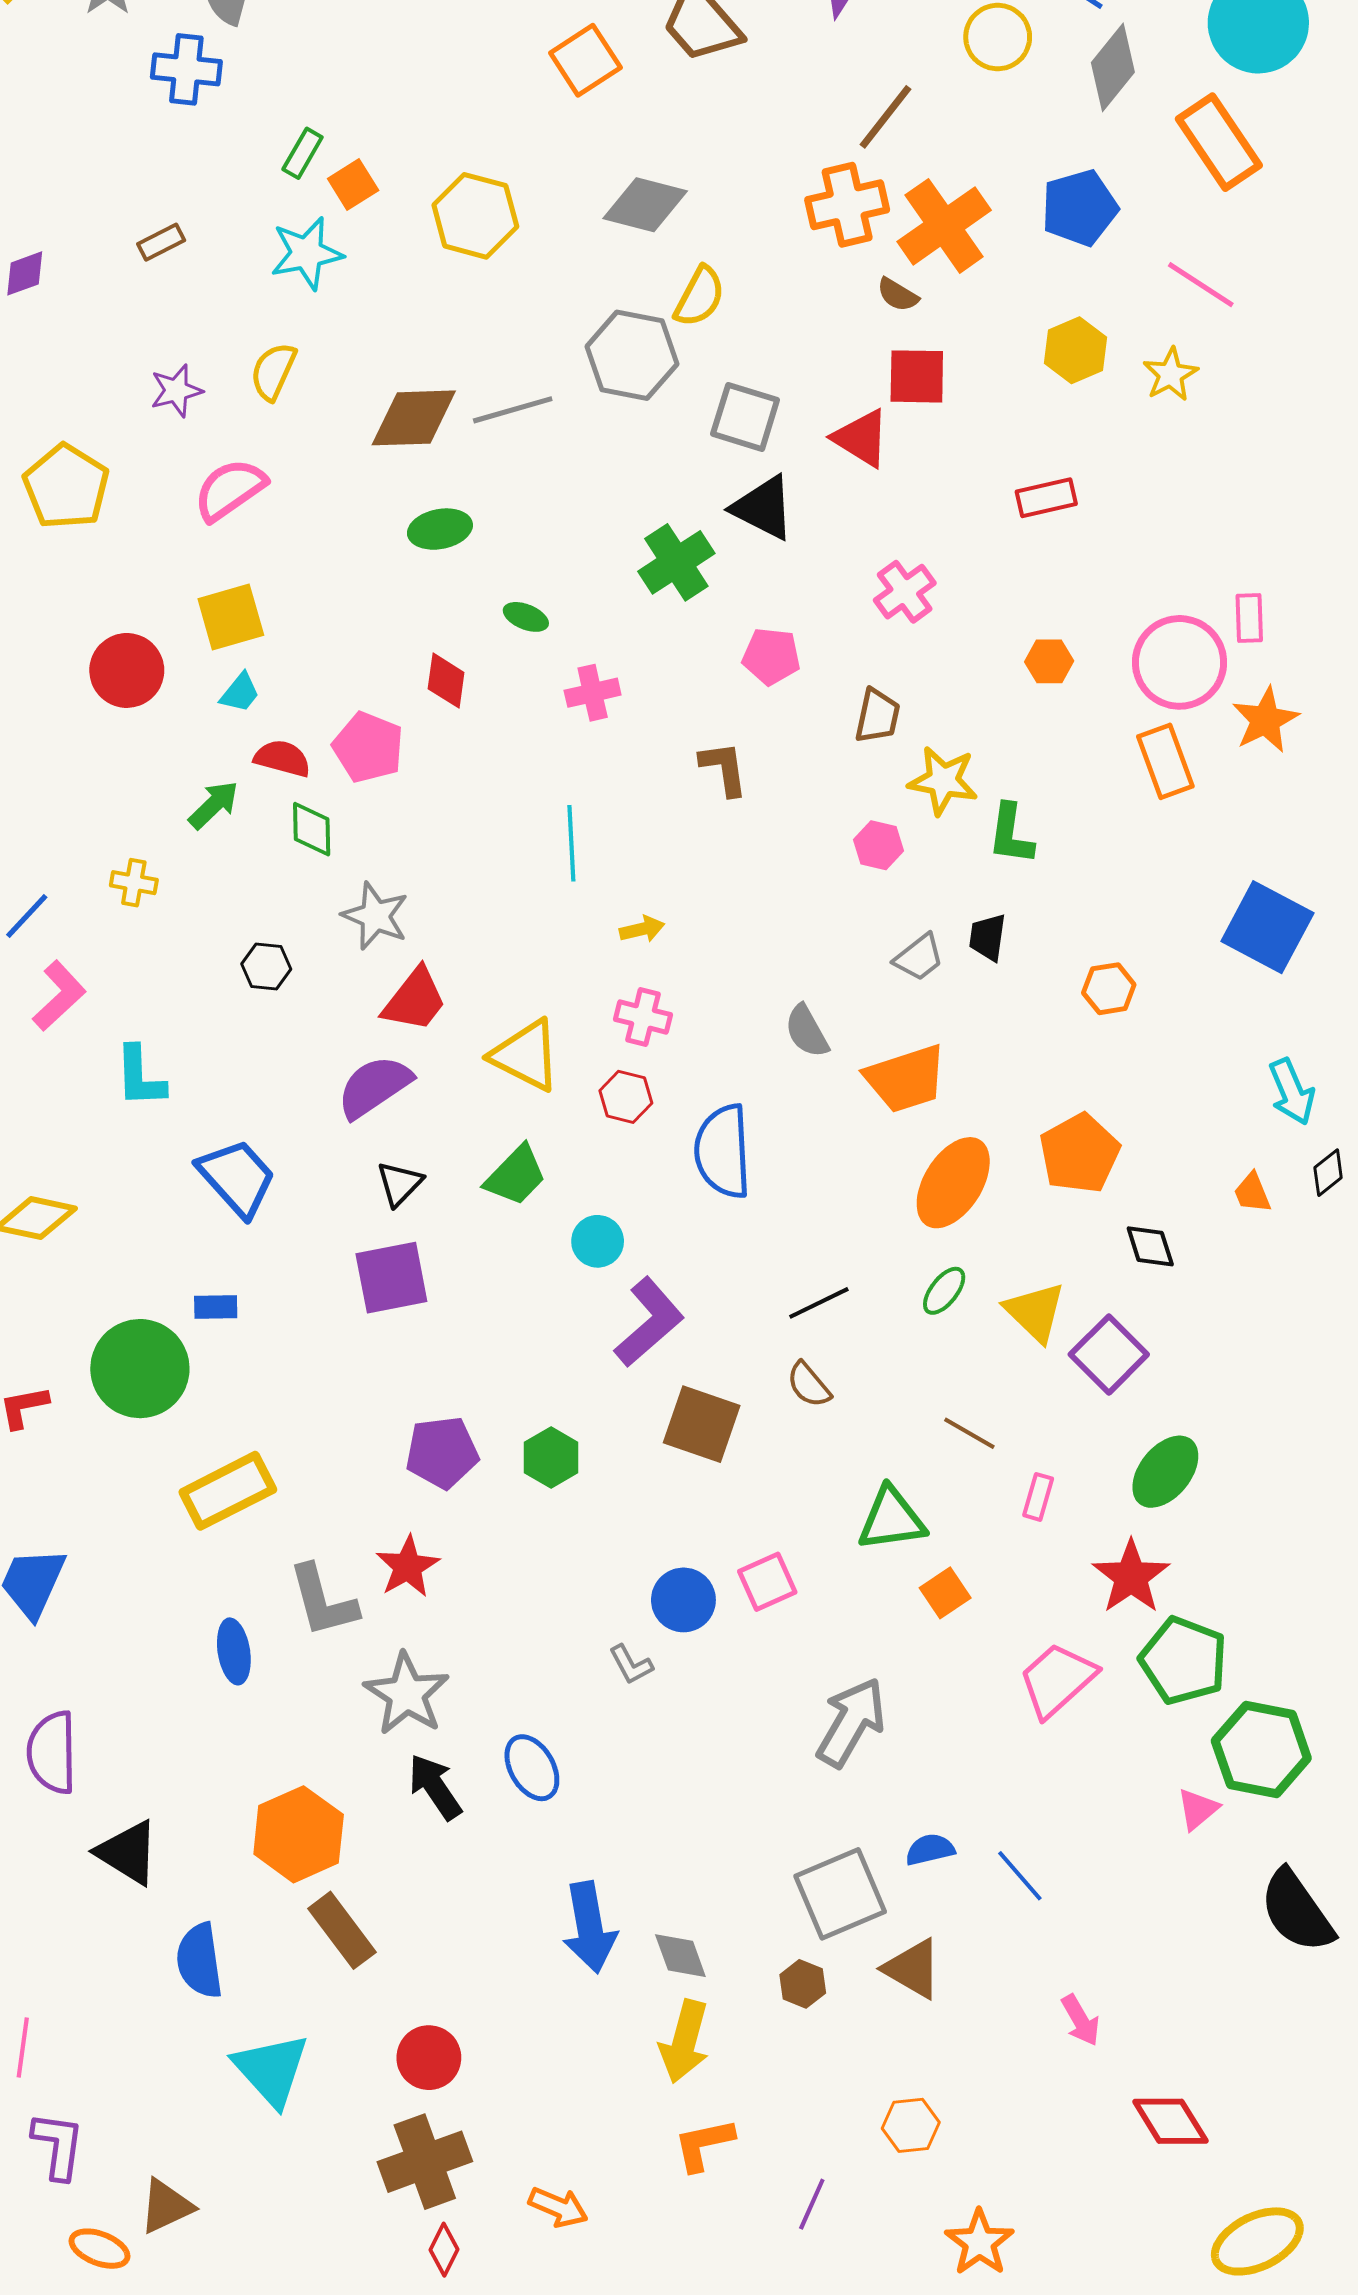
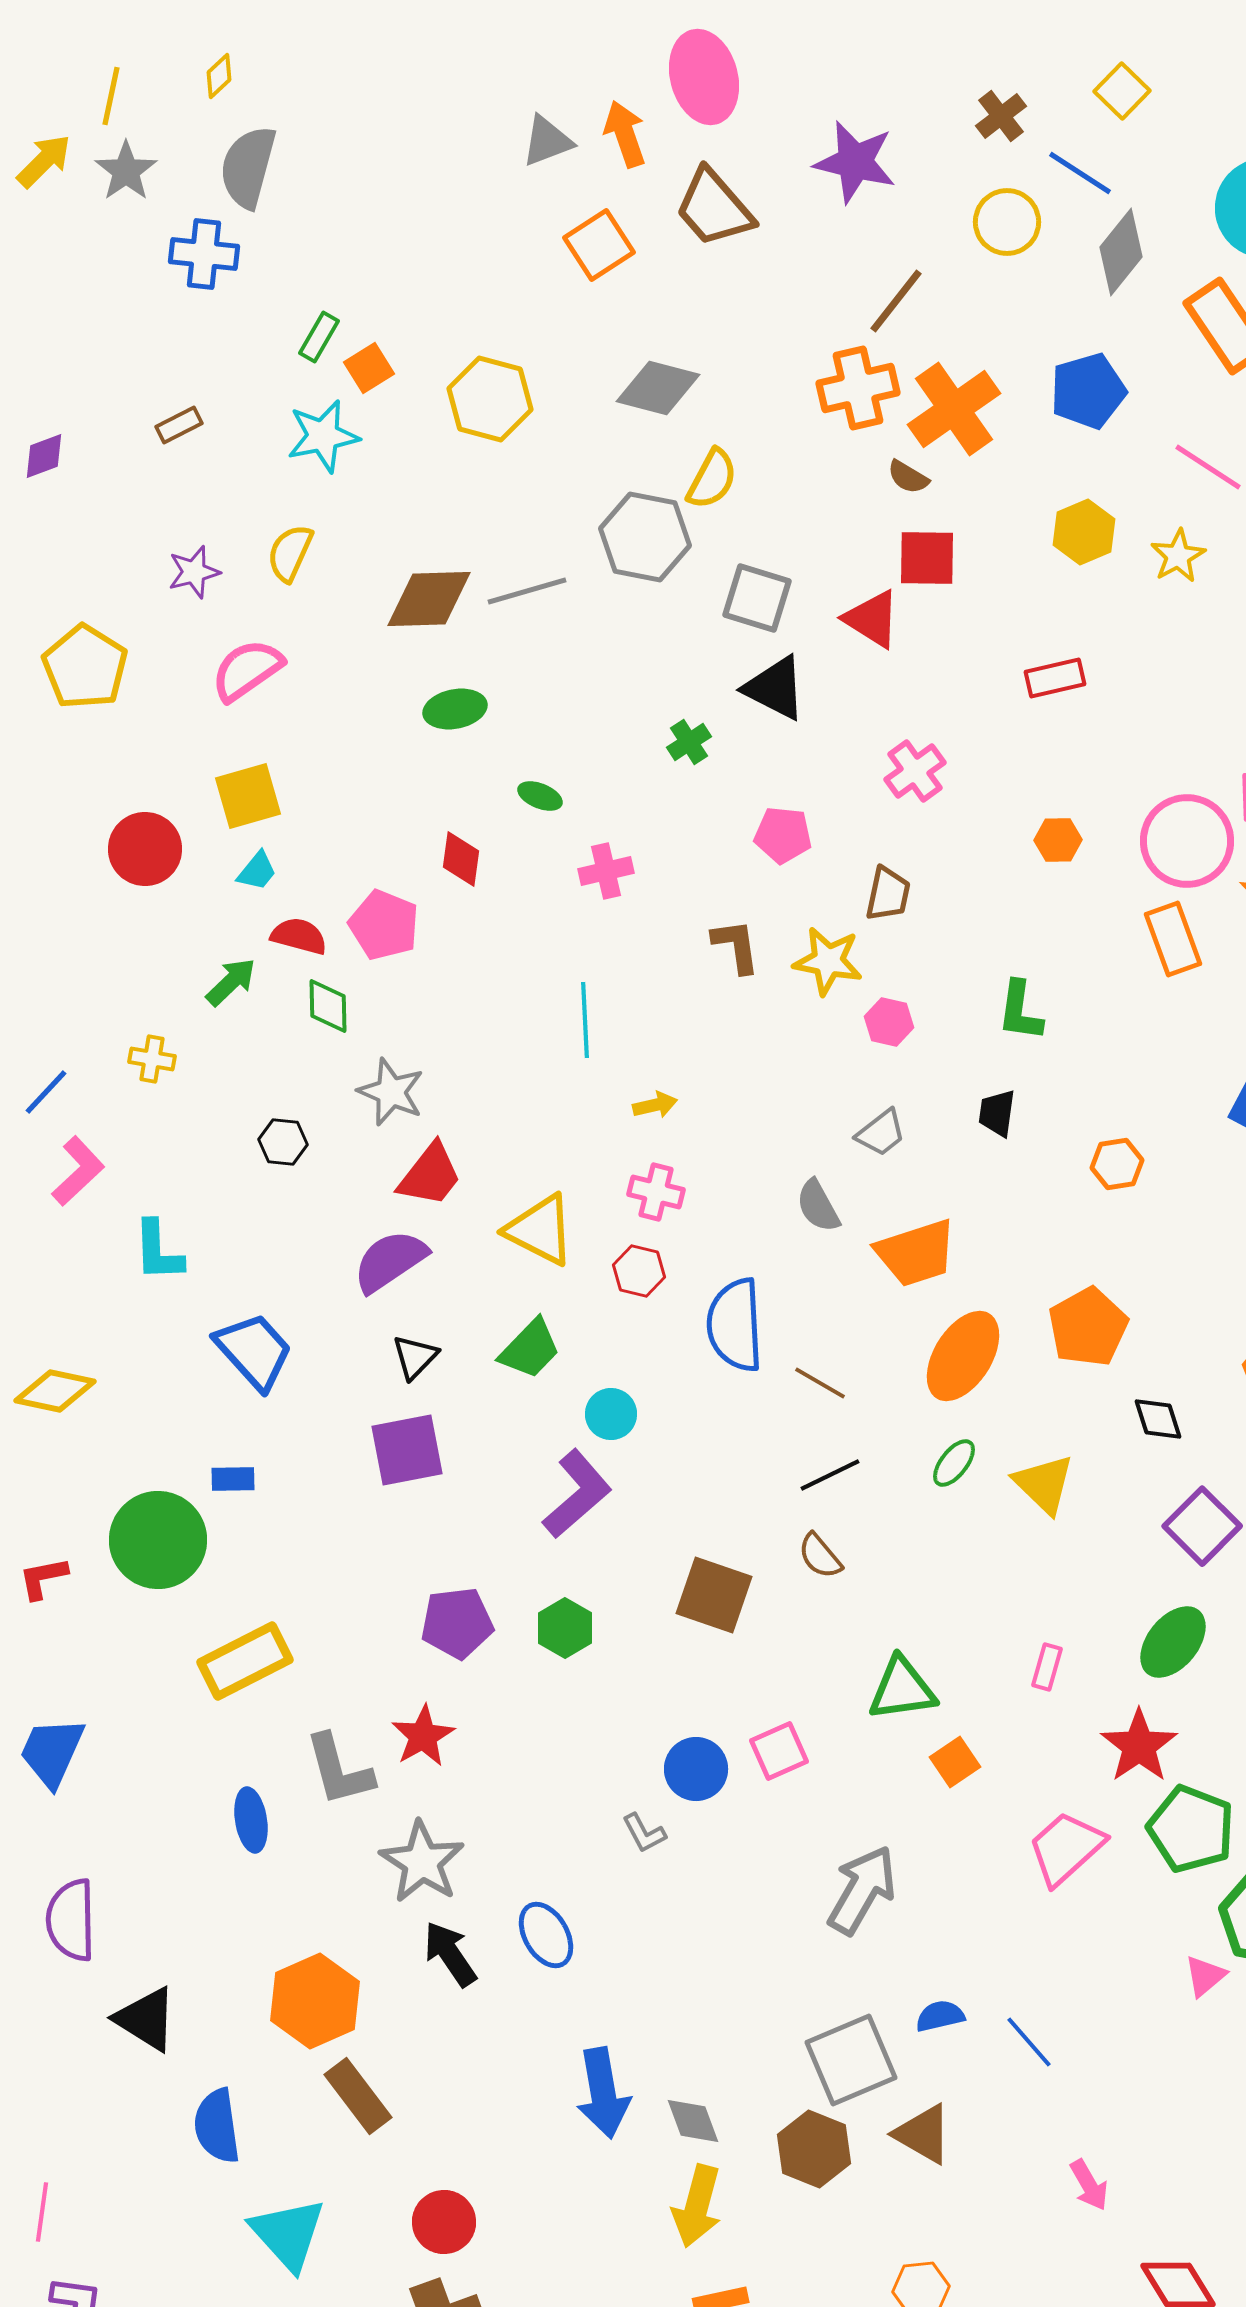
green cross: (676, 562) -> (689, 742), size x0.6
yellow star: (943, 781) -> (828, 961), moved
gray trapezoid: (919, 957) -> (881, 1133), moved
purple L-shape: (649, 1322) -> (577, 1494), moved
purple square: (1109, 1354) -> (1202, 1526), moved
brown line: (969, 1433) -> (820, 1383), moved
brown hexagon: (803, 1984) -> (814, 2149), size x1.6

